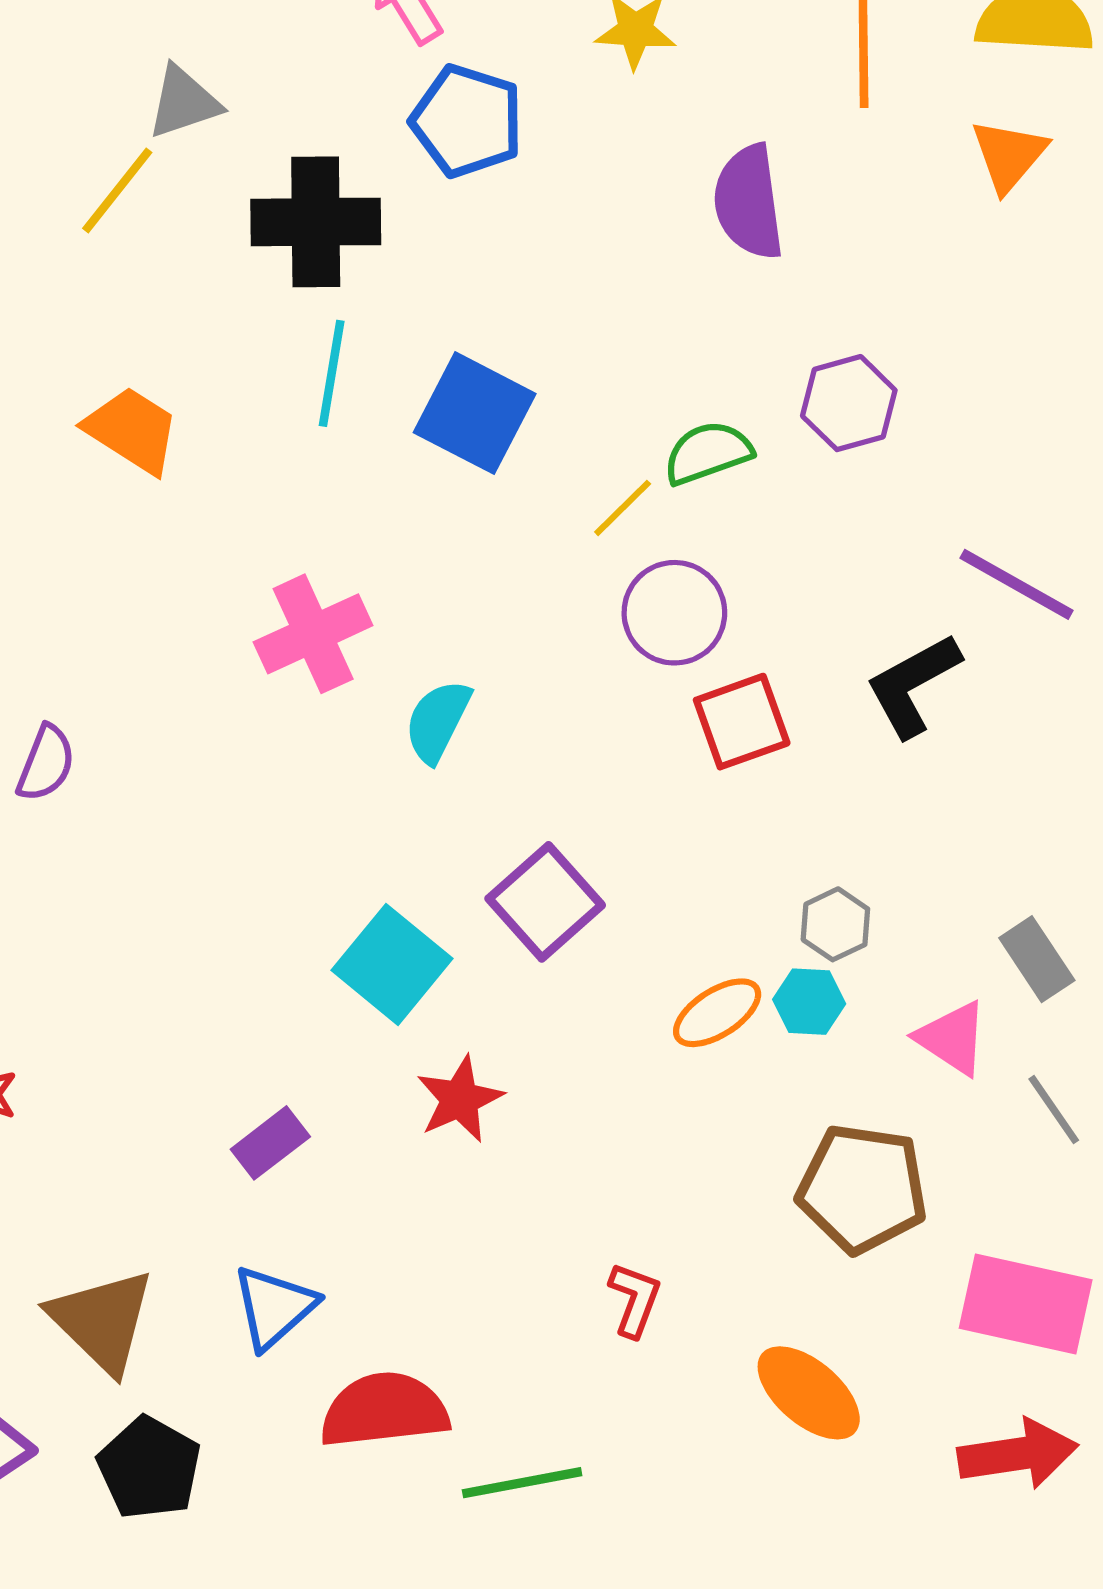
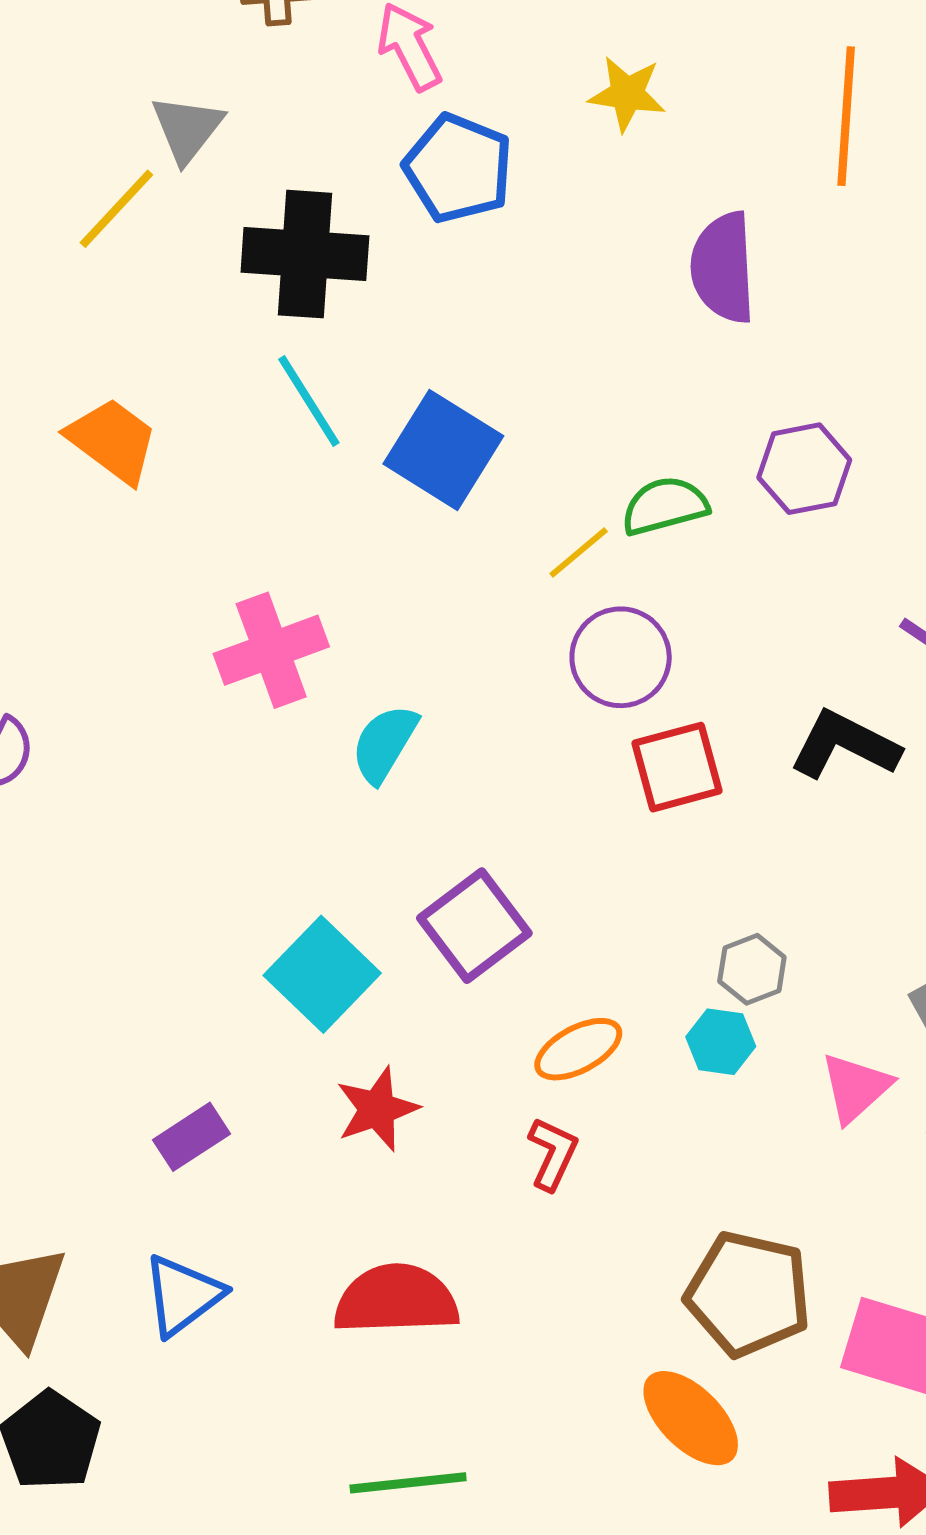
gray triangle: (184, 102) -> (187, 129), turned -38
cyan line: (332, 373) -> (309, 401), turned -46
black L-shape: (913, 685) -> (845, 745), turned 51
orange ellipse: (717, 1013) -> (578, 1049), moved
pink triangle: (952, 1038) -> (856, 1088), turned 40
brown pentagon: (862, 1188) -> (748, 1294), moved
red L-shape: (635, 1299) -> (553, 1154), moved
red semicircle: (384, 1410) -> (396, 1300), moved

